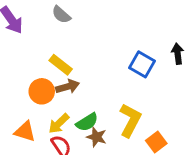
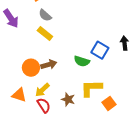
yellow rectangle: (61, 65) -> (45, 34), moved
yellow L-shape: (130, 120) -> (91, 88), turned -120
green semicircle: (87, 122) -> (82, 61), moved, turned 49

